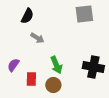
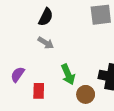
black semicircle: (27, 16) -> (46, 17), moved
brown circle: (53, 85) -> (86, 94), moved

